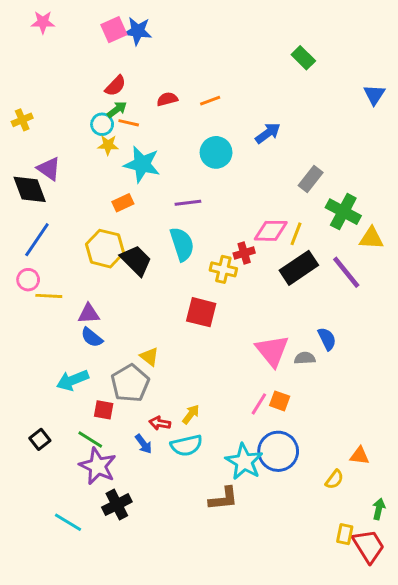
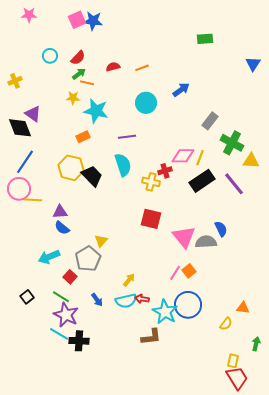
green rectangle: (303, 58) -> (205, 39), turned -49
cyan circle: (102, 124) -> (50, 56), moved
pink circle: (28, 280) -> (19, 189), size x1.5
red square: (201, 312) -> (151, 219), moved
yellow triangle: (149, 357) -> (101, 241), turned 32
gray semicircle: (305, 358) -> (206, 242), size x1.5
orange square: (280, 401) -> (189, 271), turned 32
red square: (104, 410) -> (70, 277), turned 32
red arrow: (160, 423) -> (142, 299), moved
black cross: (117, 505) -> (79, 341), turned 30
cyan line: (68, 522) -> (59, 334), moved
red trapezoid: (368, 546) -> (237, 378), moved

